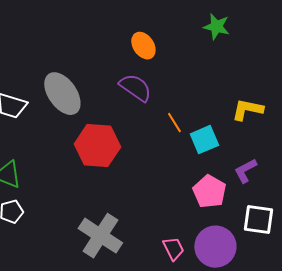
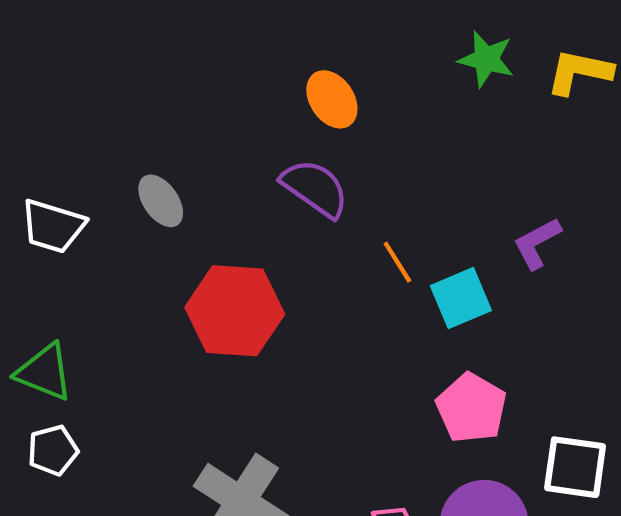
gray ellipse: (62, 94) -> (161, 201), size x0.6
yellow L-shape: (247, 110) -> (579, 72), moved
purple L-shape: (245, 171) -> (537, 243), moved

